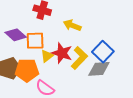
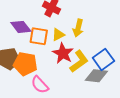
yellow arrow: (72, 25) -> (78, 28), turned -108
yellow triangle: (47, 56) -> (58, 35), moved

